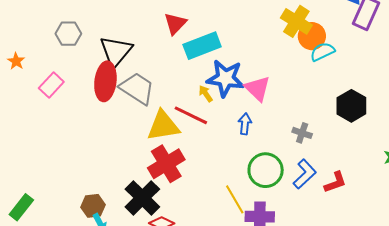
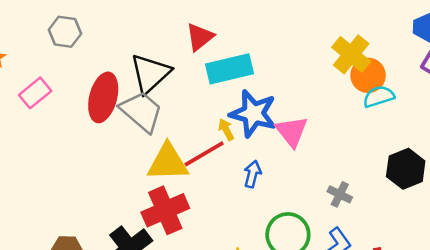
black triangle: (116, 51) -> (150, 74), moved
red line: (191, 115) -> (204, 154), turned -64
blue arrow: (245, 124) -> (252, 174), moved

